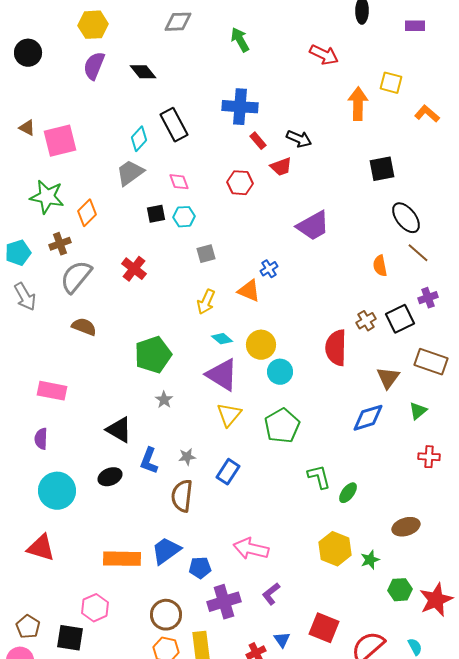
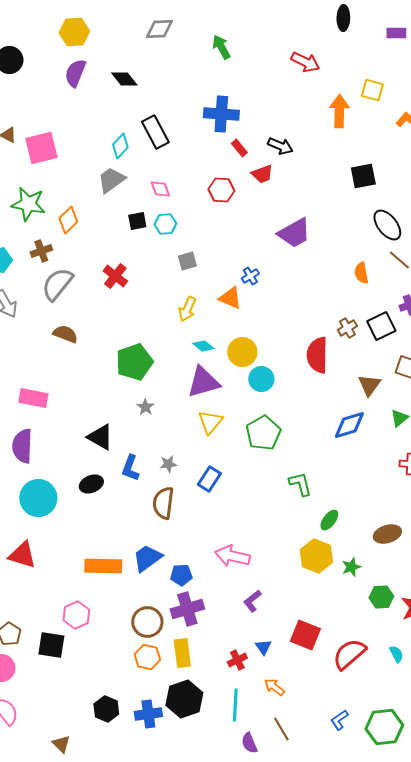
purple triangle: (222, 375) -> (203, 382), turned -48
purple semicircle: (41, 439) -> (22, 446), size x1.6
green ellipse: (348, 493) -> (329, 520), moved
purple cross: (224, 602) -> (187, 609), moved

